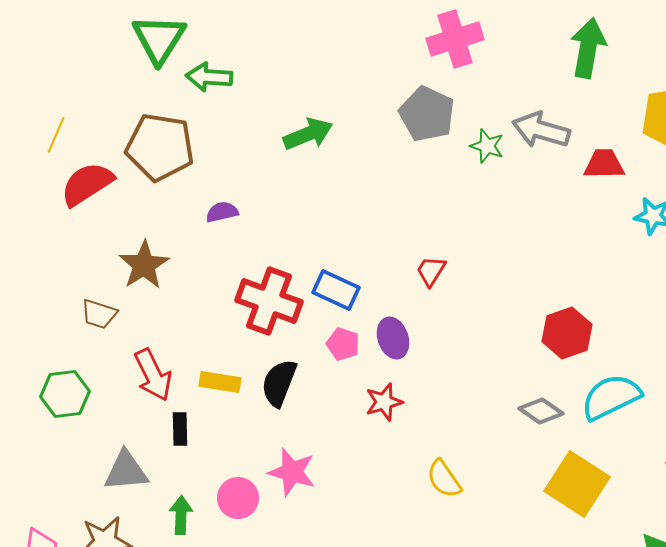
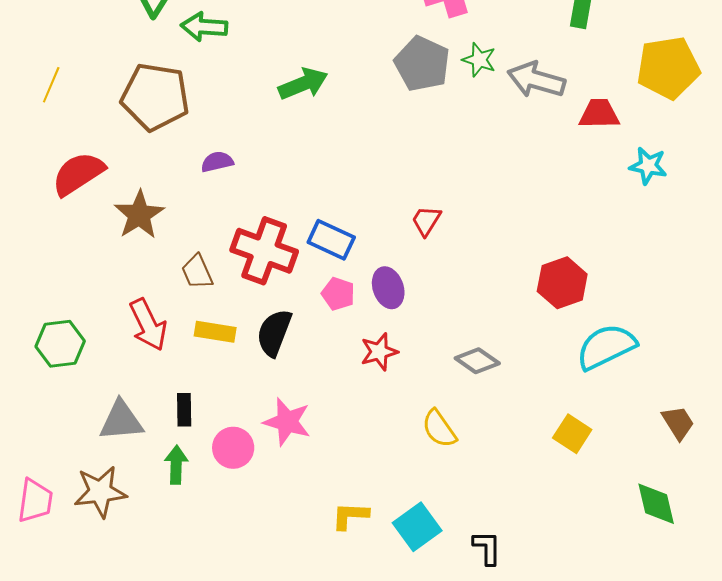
green star: (487, 146) -> (479, 60), moved
red semicircle: (87, 184) -> (78, 174), moved
brown trapezoid: (99, 314) -> (197, 272), moved, turned 48
gray diamond: (541, 411) -> (477, 361), moved
black rectangle: (180, 429) -> (184, 410), moved
yellow square: (577, 484) -> (572, 434), size x0.6

